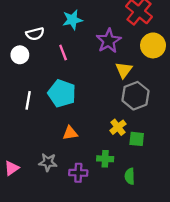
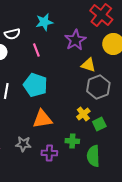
yellow triangle: (124, 70) -> (88, 65), turned -49
orange triangle: (70, 133) -> (42, 119), size x1.5
green square: (137, 139) -> (99, 124), turned -32
green semicircle: (130, 176) -> (93, 156), size x1.5

